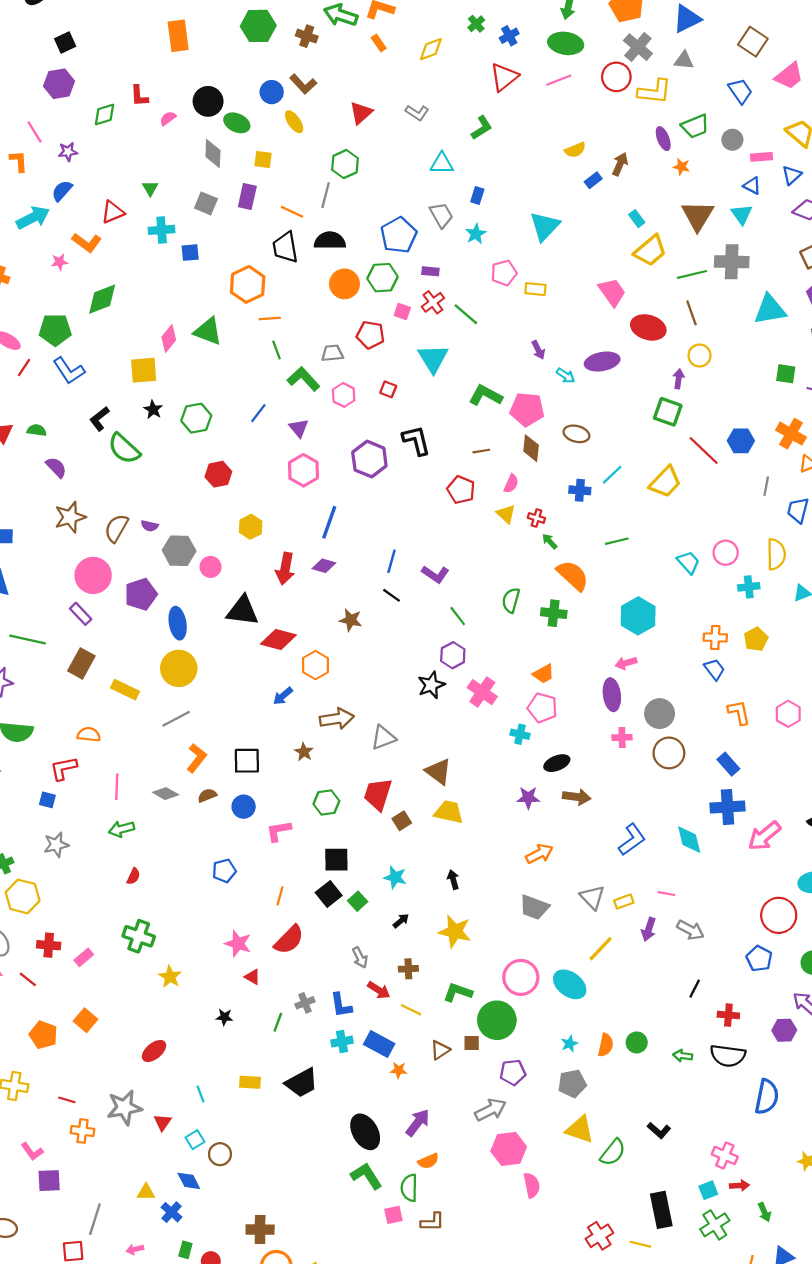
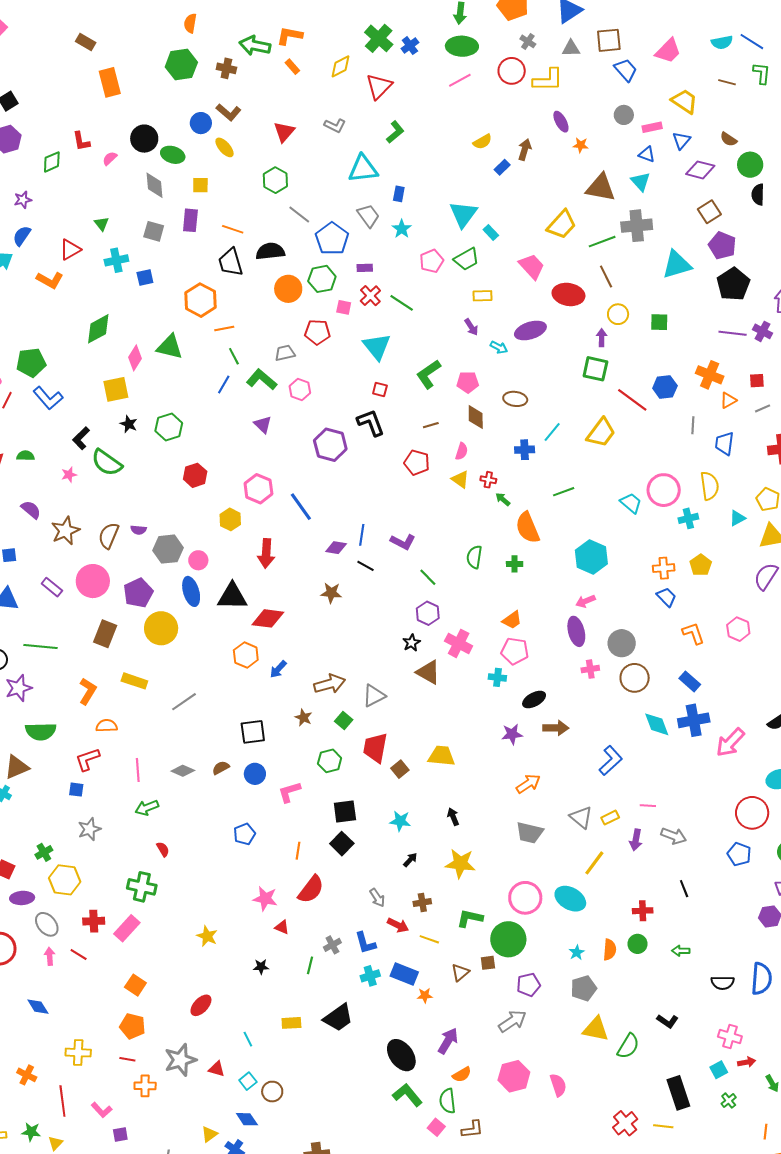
green cross: (476, 24) -> (379, 38), size x1.8
brown square: (753, 42) -> (609, 40), moved, turned -32
gray cross: (638, 47) -> (528, 41), size x0.6
red triangle: (504, 77) -> (379, 86), moved
green trapezoid: (695, 126) -> (467, 259), moved
cyan triangle: (442, 163) -> (363, 169), size x1.4
gray line: (326, 195) -> (299, 214), moved, turned -60
brown triangle: (698, 216) -> (601, 188), turned -44
cyan rectangle: (637, 219) -> (491, 232), moved
pink star: (59, 262) -> (69, 475), moved
yellow rectangle: (535, 289) -> (482, 296), moved
green diamond: (102, 299) -> (98, 329), moved
green square: (786, 374) -> (659, 322), moved
red square: (388, 389) -> (380, 389), moved
green L-shape: (486, 395) -> (429, 374), turned -56
pink pentagon: (527, 409) -> (468, 382), size x0.7
blue line: (258, 413) -> (224, 385), moved
purple semicircle: (56, 467) -> (31, 510), moved
pink hexagon: (303, 470) -> (258, 489), moved
blue line: (329, 522) -> (301, 507), turned -48
pink circle: (726, 553) -> (664, 490), size x1.4
purple diamond: (324, 566) -> (336, 548), moved
orange semicircle: (573, 575) -> (528, 528), turned -148
green cross: (554, 613) -> (515, 564), size x0.7
purple rectangle: (81, 614) -> (52, 587), moved
blue ellipse: (178, 623) -> (191, 591), moved
brown rectangle: (81, 663) -> (105, 634), moved
orange hexagon: (315, 665) -> (246, 655), moved
yellow circle: (179, 668) -> (161, 628), moved
black star: (431, 685) -> (412, 643), size x0.7
orange L-shape: (197, 758) -> (88, 691), moved
brown triangle: (438, 771) -> (428, 672), moved
cyan diamond: (689, 840) -> (657, 724), moved
red semicircle: (133, 876) -> (163, 849), turned -49
green square: (358, 901) -> (344, 721), moved
green cross: (139, 936) -> (142, 887), moved
pink rectangle: (84, 957) -> (127, 928), size x1.5
black line: (695, 989) -> (684, 889), turned -42
red cross: (728, 1015) -> (643, 911), moved
orange pentagon: (43, 1035) -> (132, 1026), moved
black semicircle: (728, 1056) -> (723, 983), moved, size x0.7
red triangle: (163, 1122) -> (217, 1069), turned -42
pink hexagon: (509, 1149) -> (514, 1076), moved
purple square: (49, 1181) -> (120, 1134), size x0.7
yellow triangle: (146, 1192) -> (209, 1134), turned -30
pink square: (393, 1215) -> (436, 1127), turned -30
green cross: (715, 1225) -> (729, 1101), size x0.6

